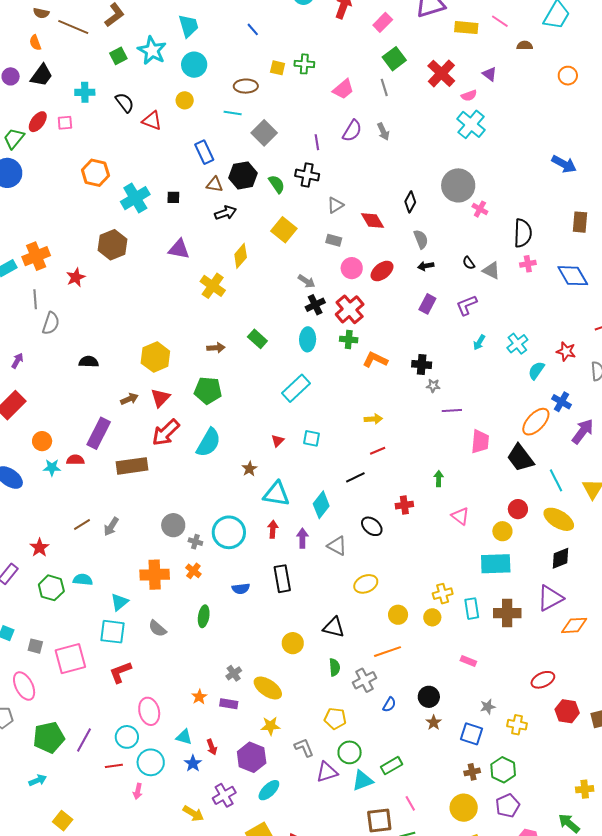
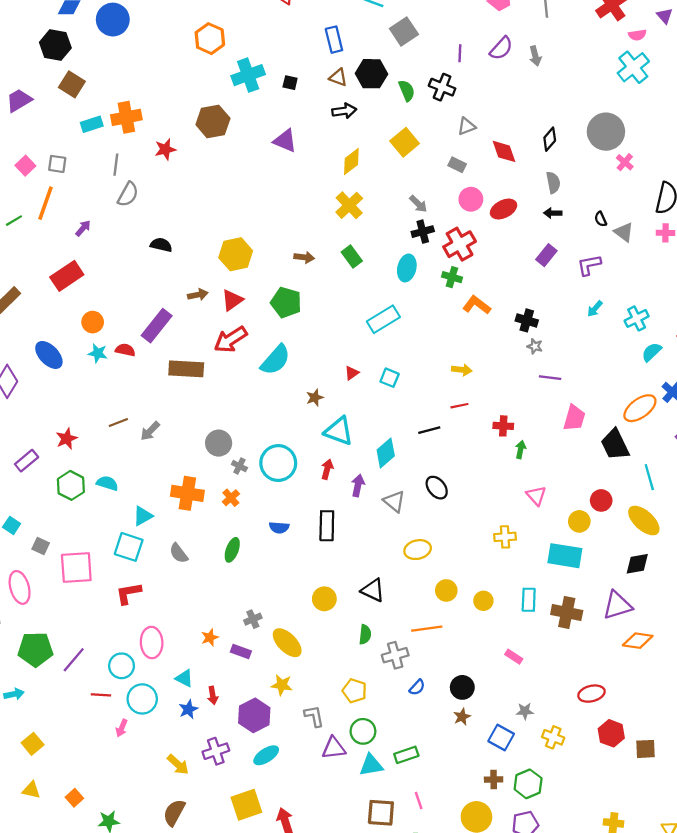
yellow cross: (213, 286) -> (349, 205), moved
red cross: (404, 505) -> (503, 426), moved
yellow cross: (443, 594) -> (505, 537), moved

